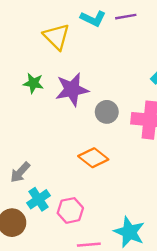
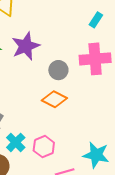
gray circle: (107, 112) -> (58, 70), moved

